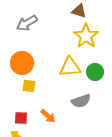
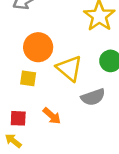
orange circle: (22, 63) -> (38, 47), moved
yellow triangle: (70, 67) -> (69, 68), moved, turned 45

